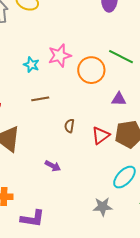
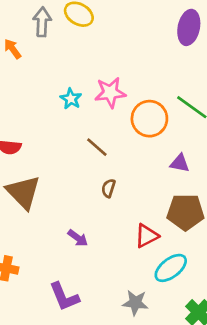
brown line: (40, 99) -> (97, 147), moved, turned 42
red triangle: (101, 135) -> (147, 236), moved
purple L-shape: (33, 219) -> (64, 297), moved, turned 50

